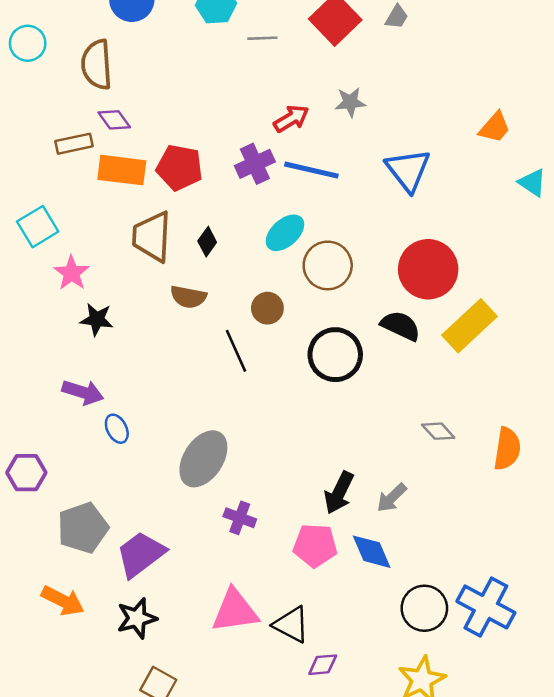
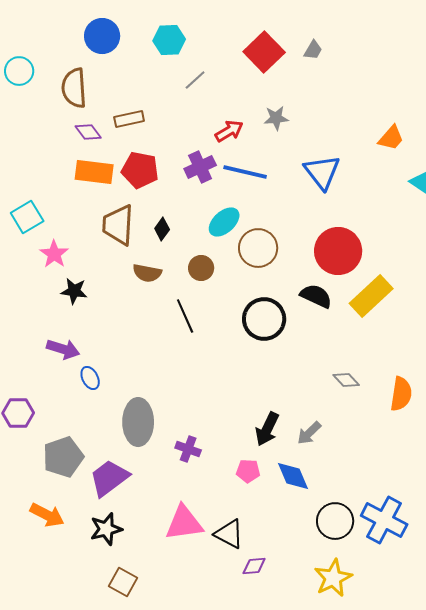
gray line: (262, 38) -> (195, 80), moved, turned -40
brown rectangle: (74, 144) -> (129, 119), moved
brown circle: (267, 308) -> (201, 268), moved
gray ellipse: (203, 459) -> (138, 422), moved, turned -33
pink pentagon: (315, 545) -> (248, 471), size x0.7

